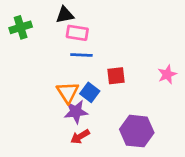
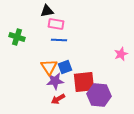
green cross: (21, 27) -> (17, 37), moved, turned 35
red square: (116, 76) -> (84, 82), moved, size x1.6
blue square: (90, 92) -> (65, 67), turned 32

